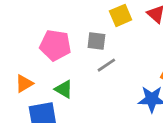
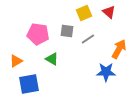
gray line: (106, 65) -> (88, 39), moved
green triangle: (64, 89) -> (52, 59), moved

